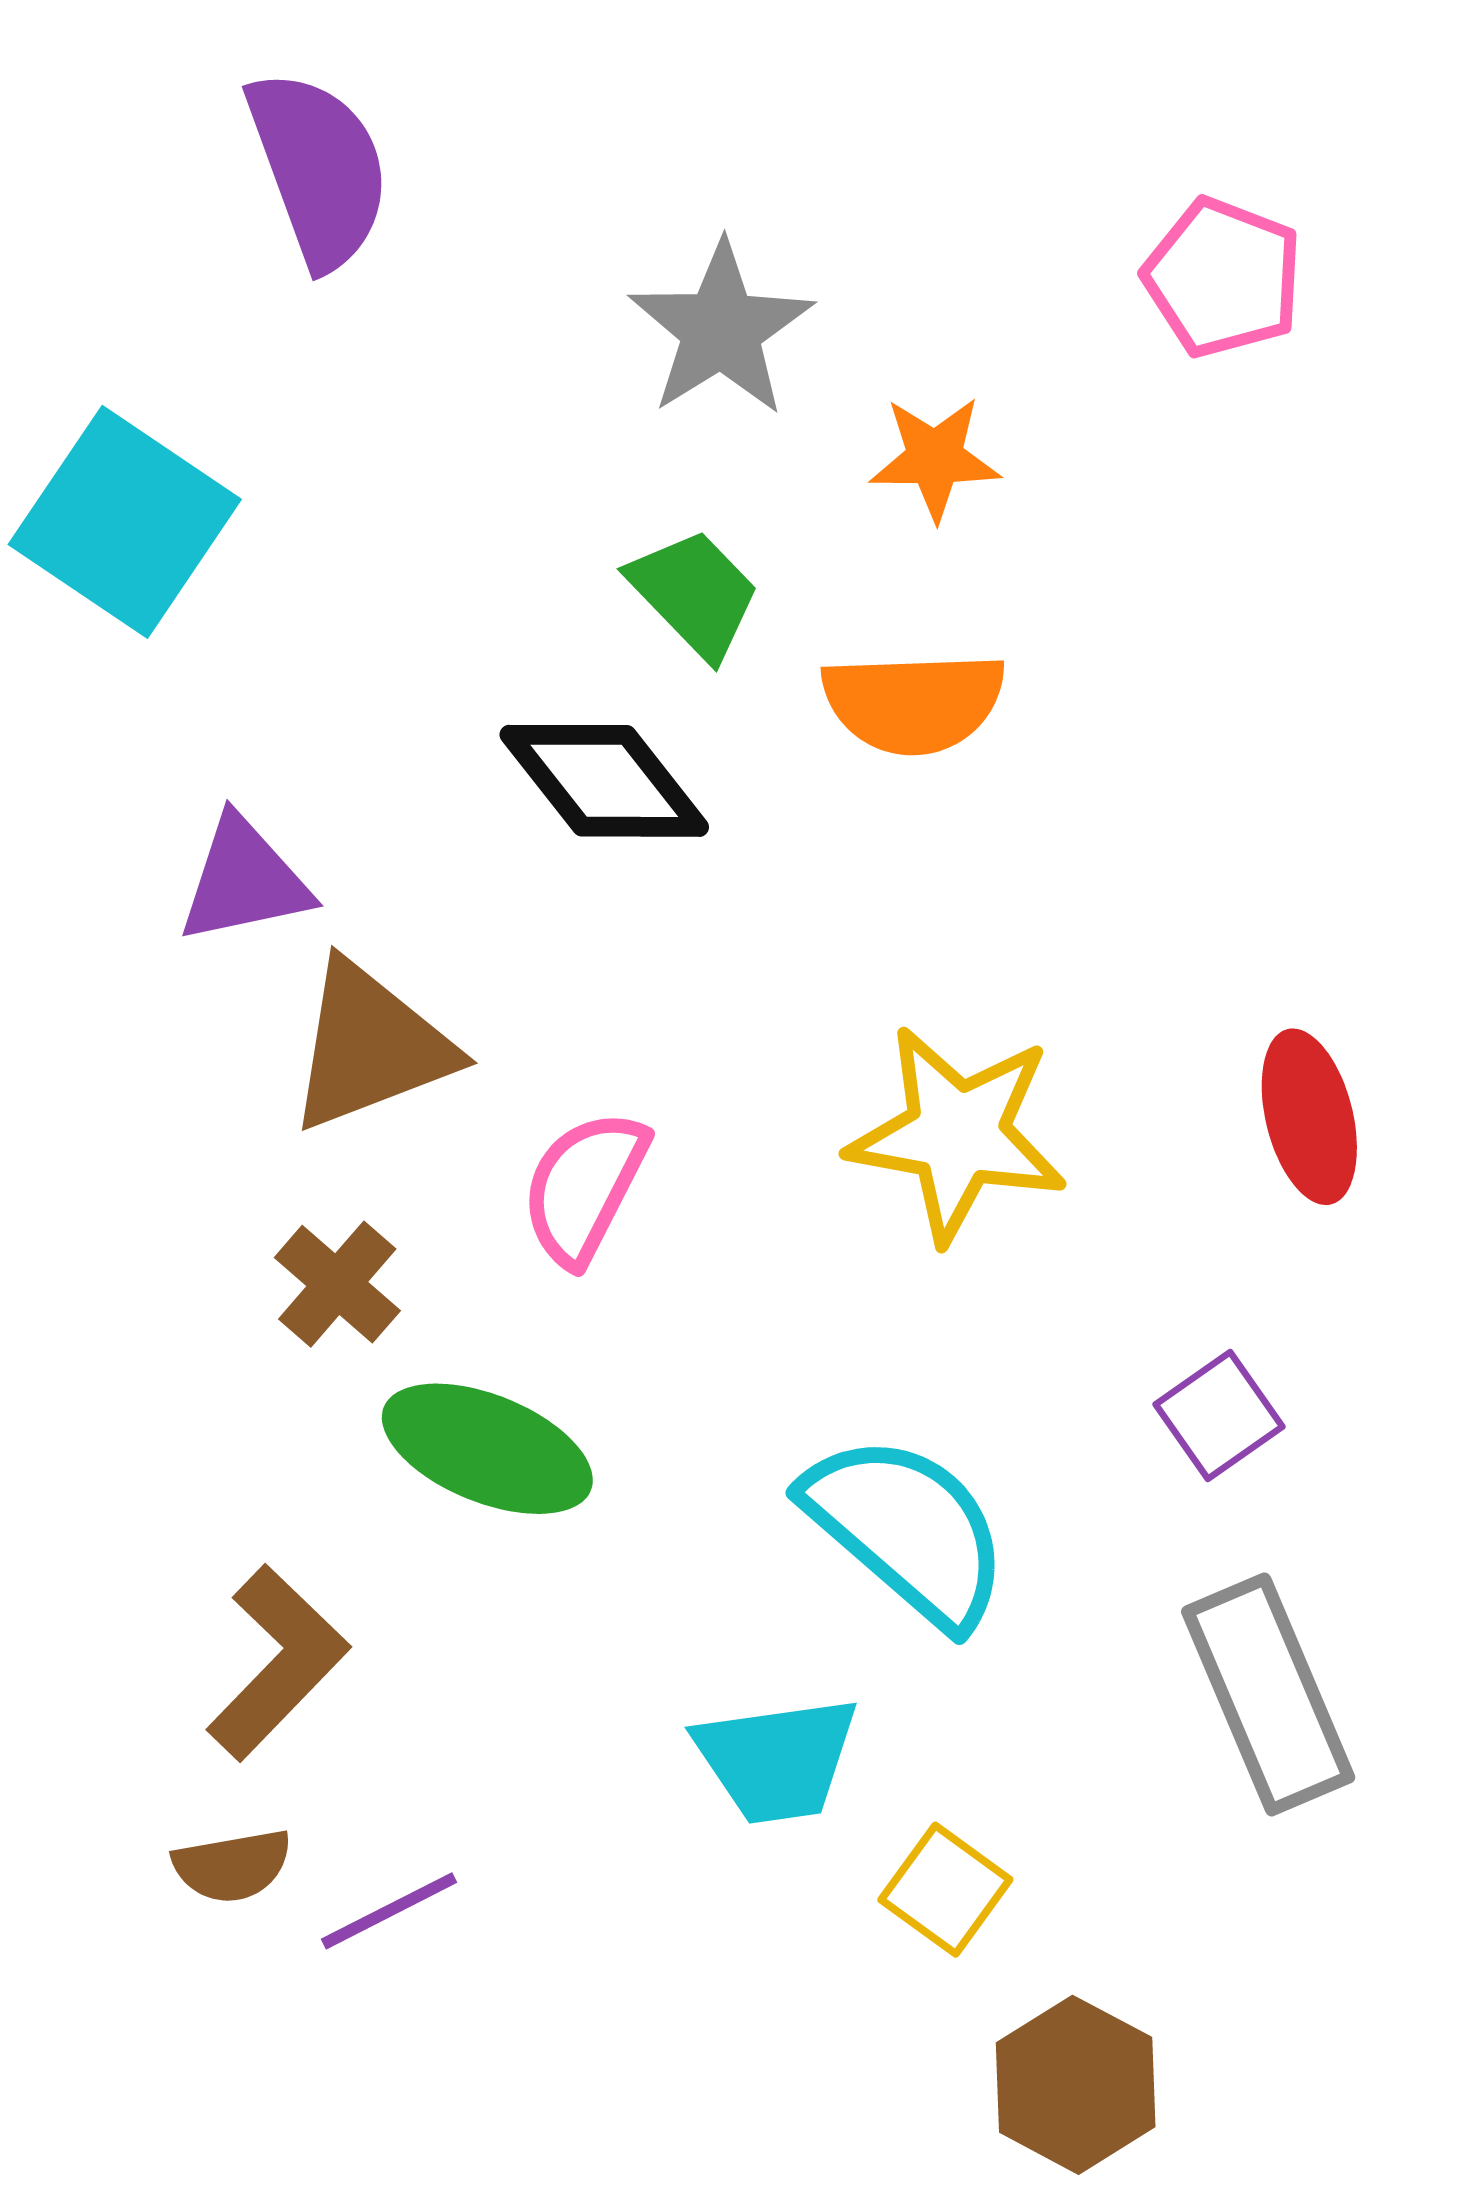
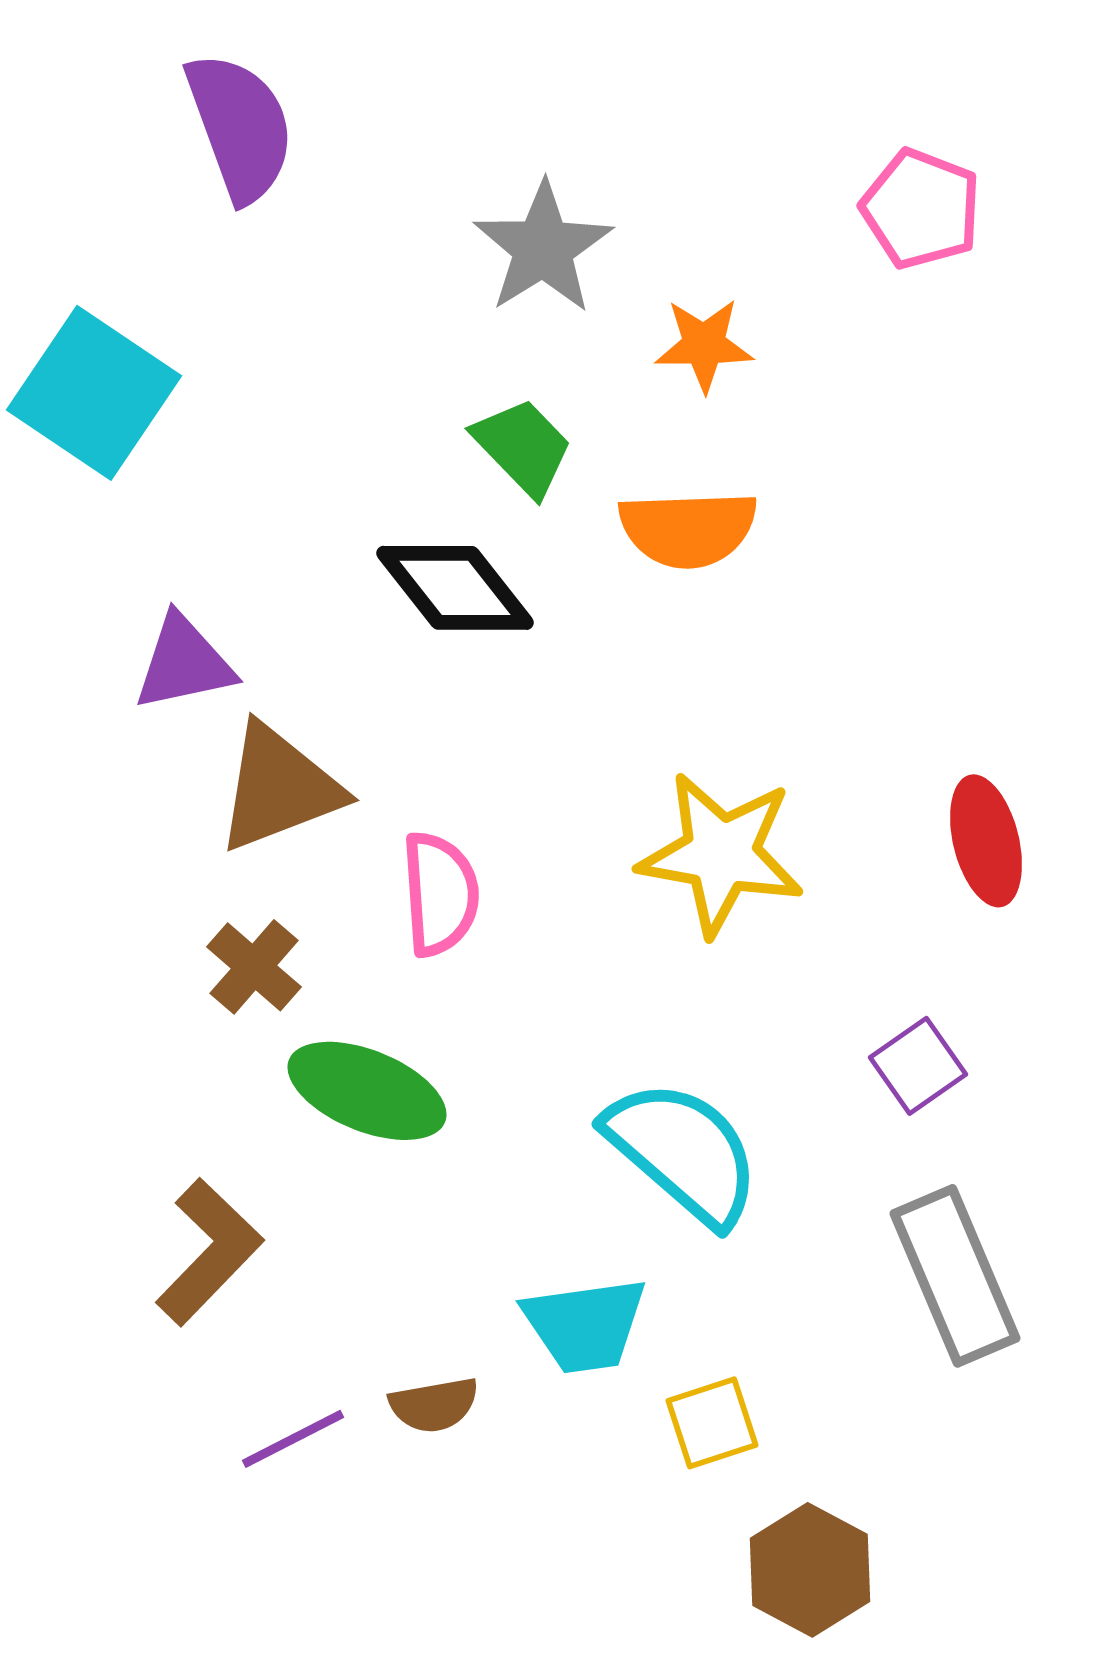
pink semicircle: (584, 1187) -> (440, 894), turned 149
brown semicircle: (232, 1866) -> (434, 1405), moved
yellow square: (945, 1890) -> (712, 1423), turned 36

